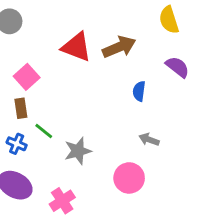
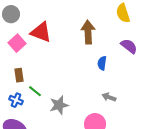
red triangle: (76, 47) -> (41, 32), moved
brown arrow: (119, 47) -> (88, 32), turned -70
pink square: (27, 77) -> (17, 43), moved

